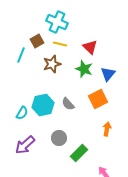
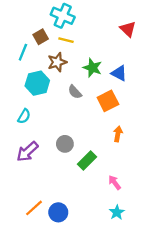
red triangle: (90, 47) -> (128, 29), moved
blue triangle: (108, 74) -> (119, 73), turned -42
gray semicircle: (68, 104) -> (75, 92), moved
cyan hexagon: (43, 105) -> (37, 83), moved

